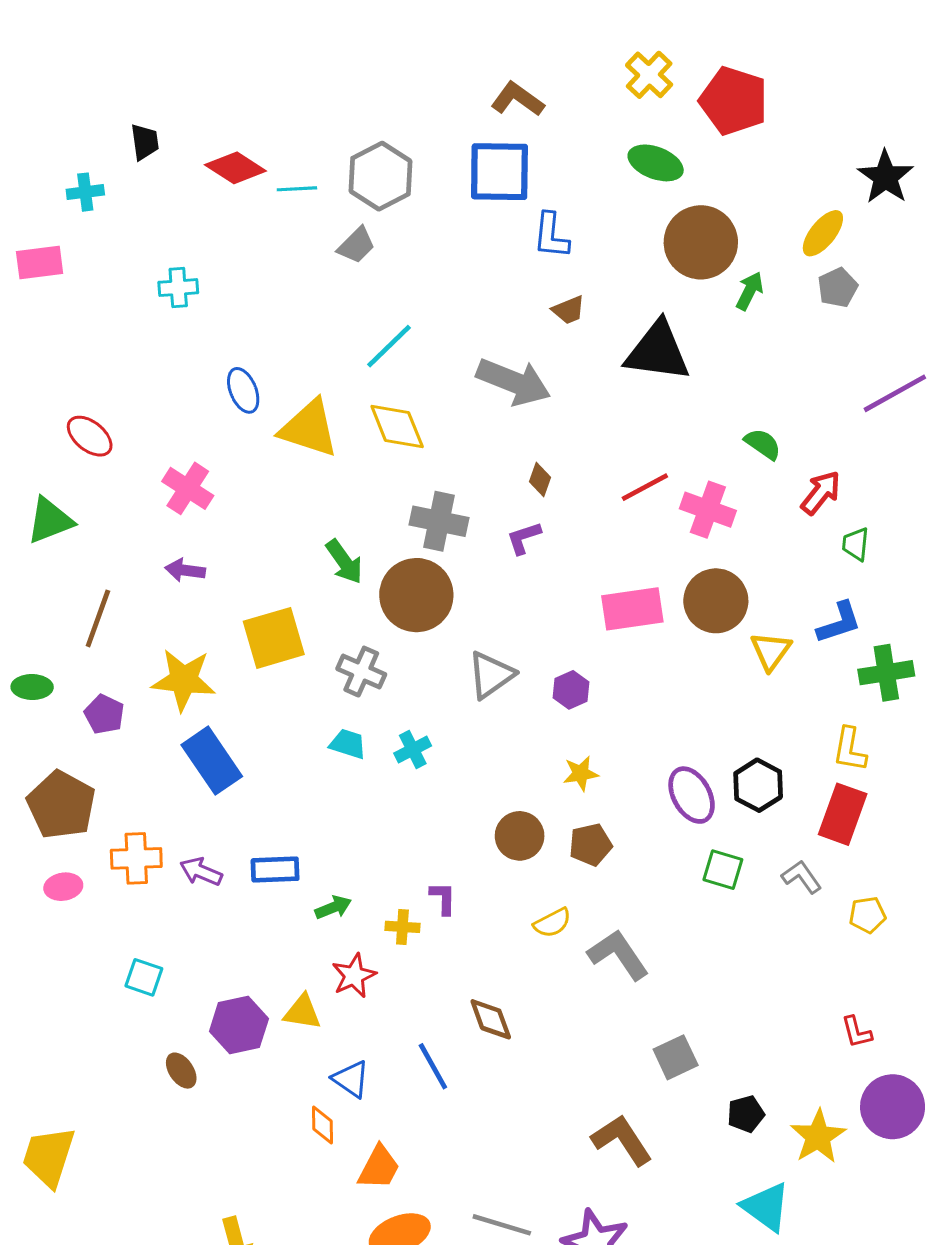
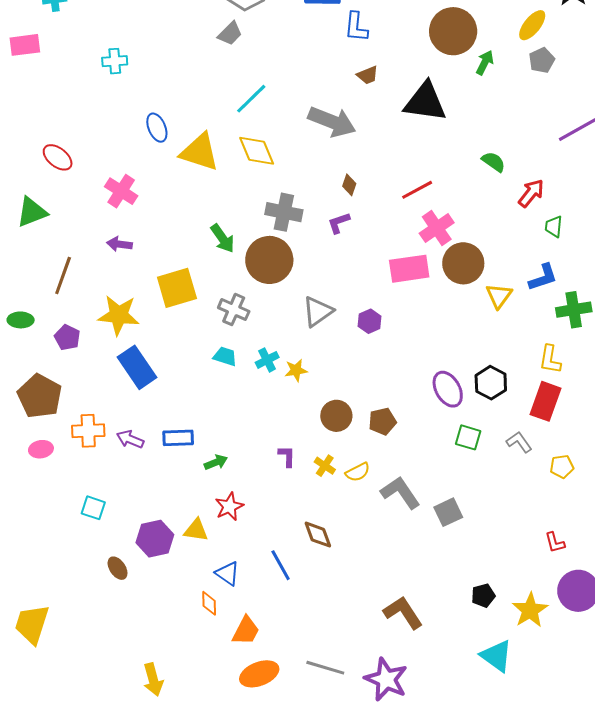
pink cross: (708, 510) -> (437, 228), moved, turned 36
yellow star: (581, 773) -> (296, 370), moved
yellow cross: (402, 927) -> (325, 466), moved, turned 30
gray square: (676, 1057) -> (448, 512), moved

